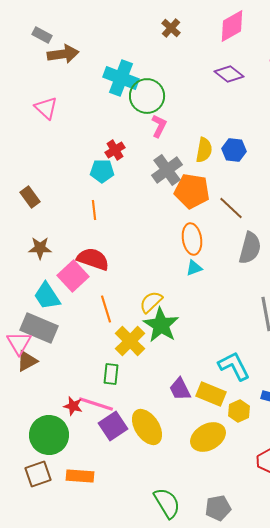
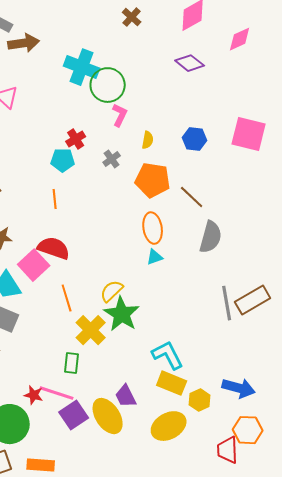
yellow semicircle: (204, 150) -> (148, 140), moved, size x0.7
gray cross: (167, 170) -> (112, 159), moved, size x0.6
cyan L-shape: (234, 366) -> (168, 355), moved
purple trapezoid: (180, 389) -> (126, 396), moved

